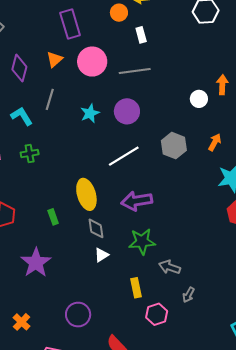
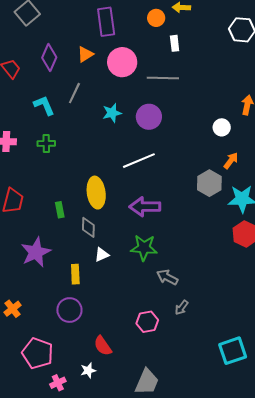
white circle: (199, 99) -> (222, 127), moved
gray hexagon: (174, 146) -> (209, 183), moved
gray diamond: (96, 228) -> (88, 227), moved
yellow rectangle: (136, 288) -> (75, 274), moved

